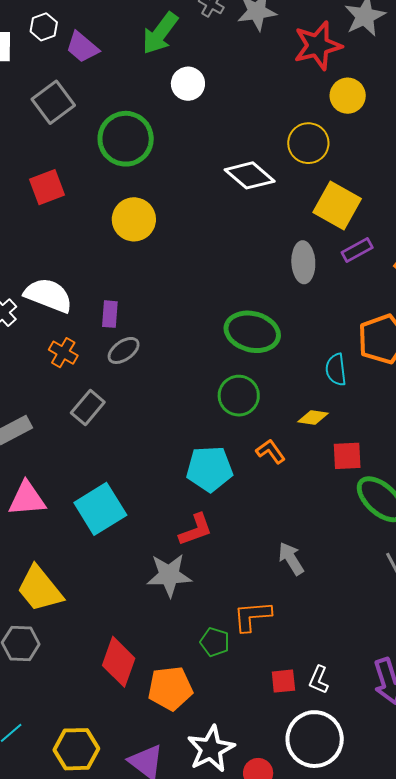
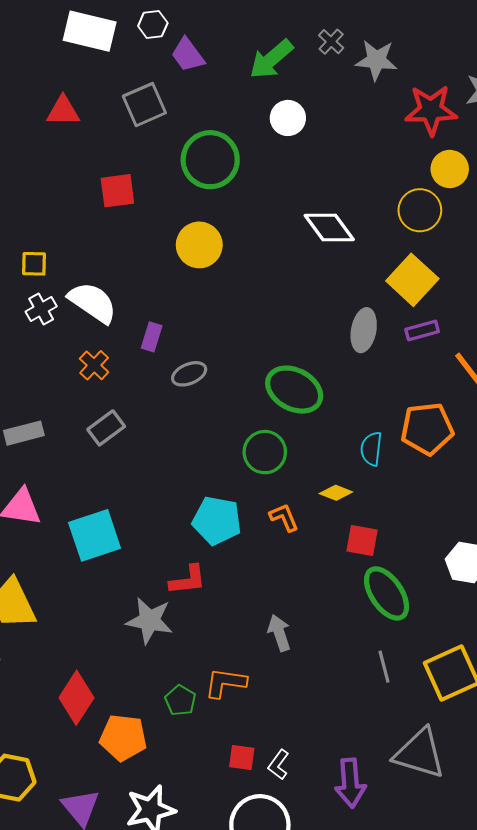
yellow circle: (308, 143) -> (420, 210), moved
gray ellipse: (124, 350) -> (189, 374), moved

